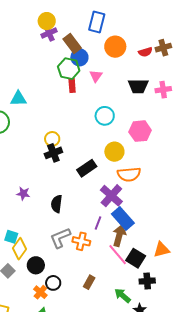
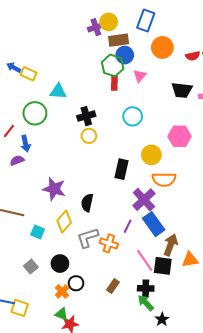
yellow circle: (47, 21) -> (109, 22), moved
brown rectangle: (72, 43) -> (119, 40), turned -66
cyan circle: (105, 116) -> (133, 116), moved
black cross: (53, 153) -> (86, 116), moved
black rectangle: (87, 168) -> (121, 169), turned -48
purple star: (23, 194) -> (54, 189), size x1.6
brown arrow: (119, 236) -> (171, 245), moved
yellow diamond: (19, 249) -> (64, 222), moved
black square: (136, 258) -> (163, 266), turned -30
black cross: (147, 281) -> (146, 288), moved

